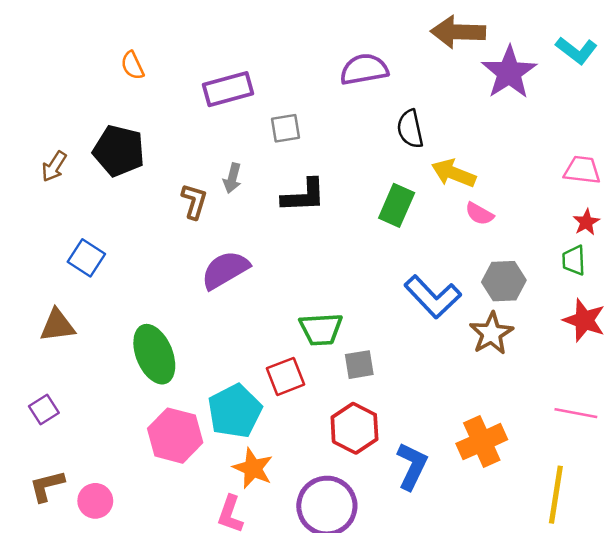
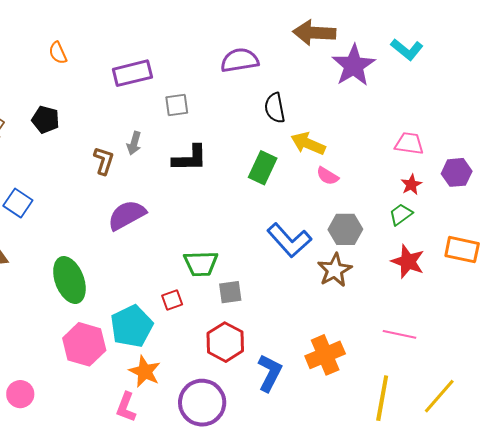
black pentagon: (119, 151) -> (46, 120), size x0.7
green trapezoid: (574, 260) -> (401, 214), turned 55
red square: (285, 376) -> (172, 300), size x0.7

